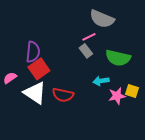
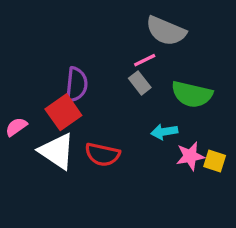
purple semicircle: (33, 52) -> (76, 85), moved
yellow square: (132, 91) -> (215, 161), moved

